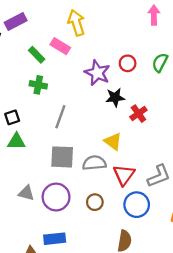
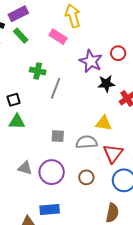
green rectangle: (37, 55) -> (21, 36), moved
gray line: (60, 117) -> (56, 88), moved
yellow triangle: (113, 141) -> (104, 123), turned -30
gray square: (62, 157) -> (58, 136), size x0.6

